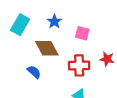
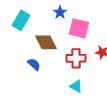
blue star: (54, 21) -> (60, 12), moved
pink square: (82, 33) -> (79, 28), size x1.5

